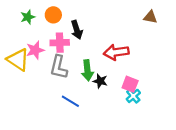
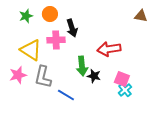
pink star: (35, 50) -> (18, 75), moved
yellow triangle: (18, 60) -> (31, 50), moved
gray L-shape: (59, 67) -> (43, 77), moved

